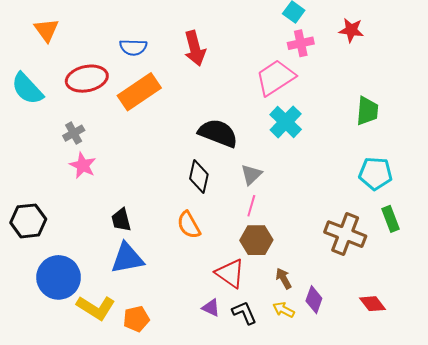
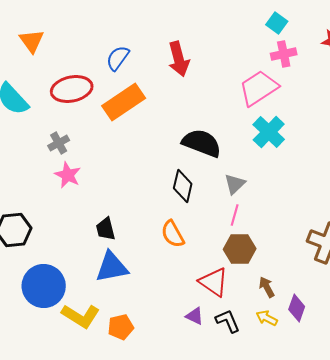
blue semicircle: (133, 47) -> (118, 58), turned 124

